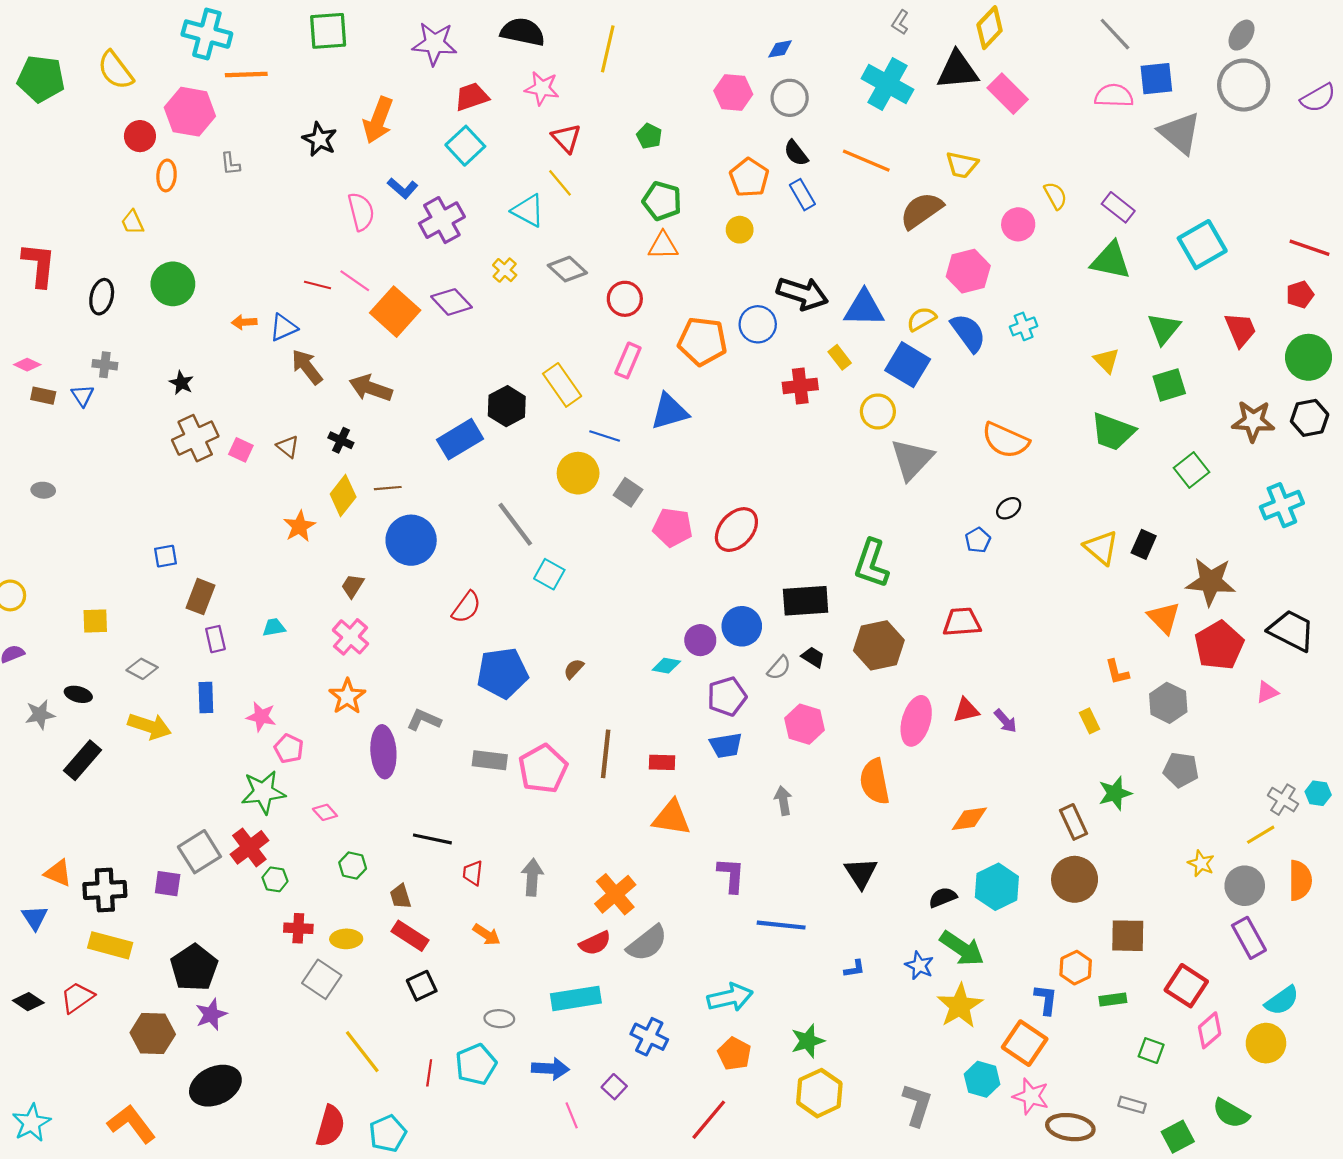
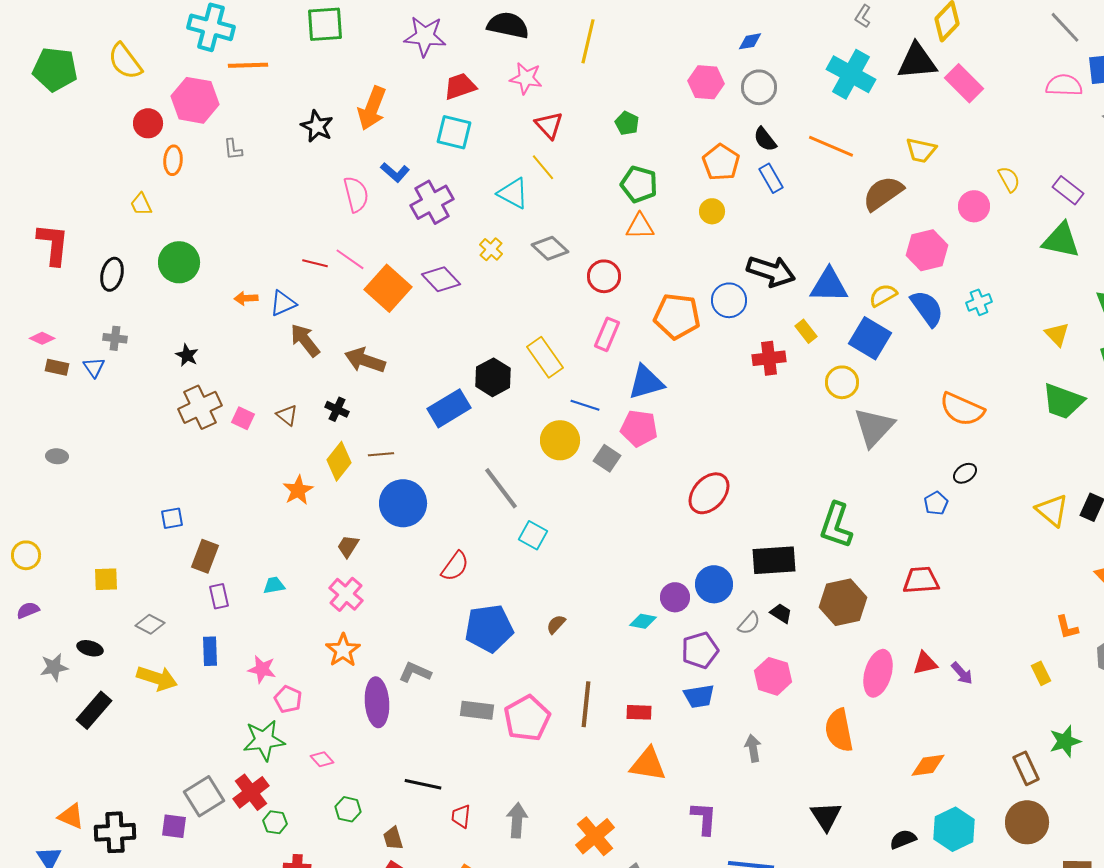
cyan square: (465, 146) -> (454, 132), turned -33
pink pentagon: (673, 527) -> (639, 428), moved

